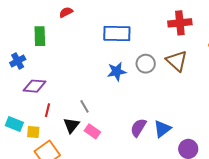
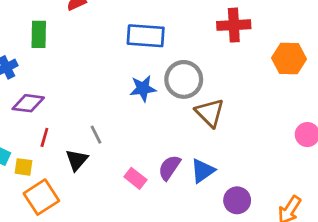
brown triangle: (177, 61) -> (210, 113), moved
gray circle: (146, 64) -> (184, 79), size x1.4
pink rectangle: (92, 131) -> (135, 178), moved

